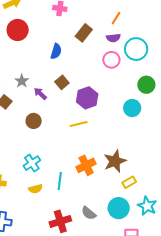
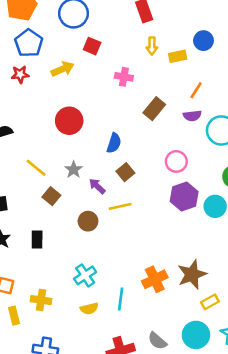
red circle: (18, 30) -> (69, 121), moved
blue semicircle: (56, 51) -> (114, 143), moved
pink circle: (111, 60) -> (176, 161), moved
purple hexagon: (87, 98) -> (184, 196), moved
yellow line: (79, 124) -> (120, 206), moved

